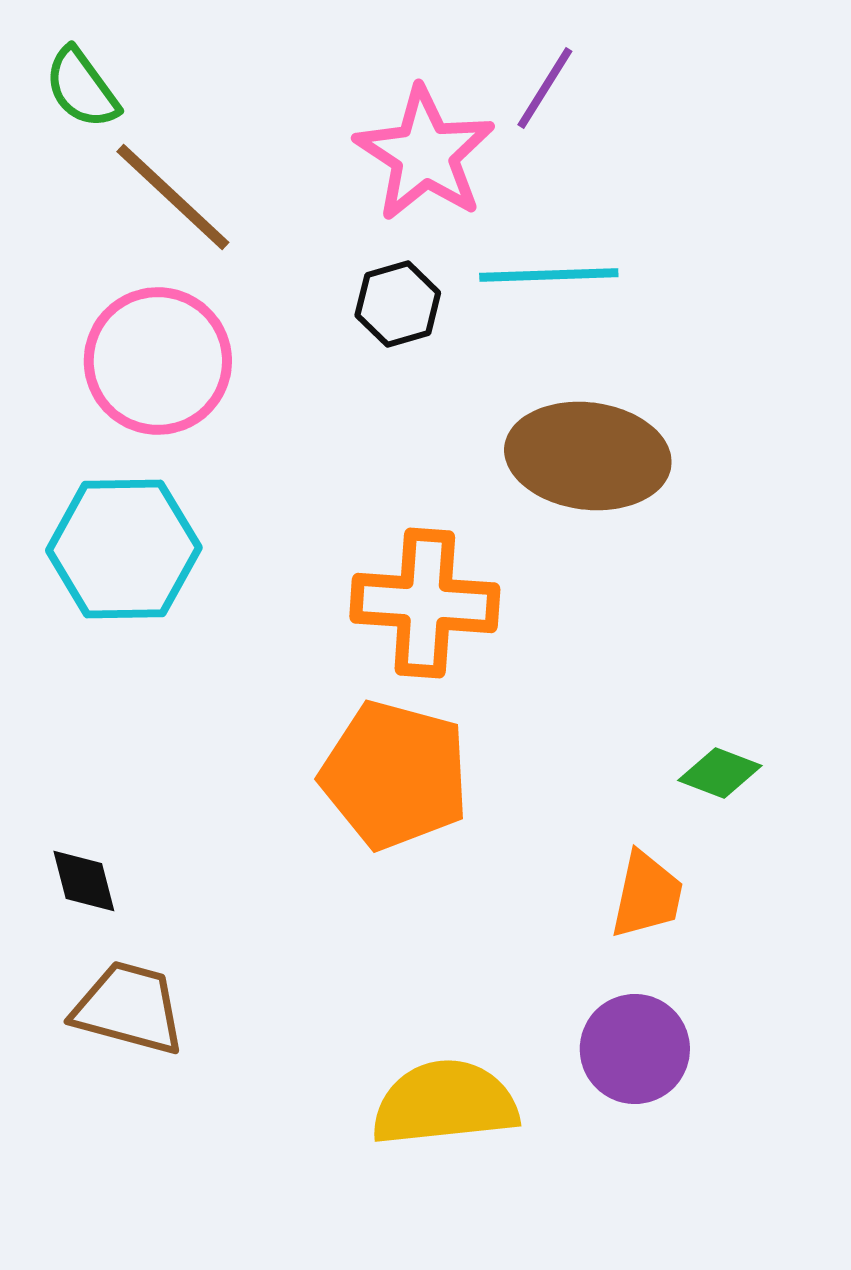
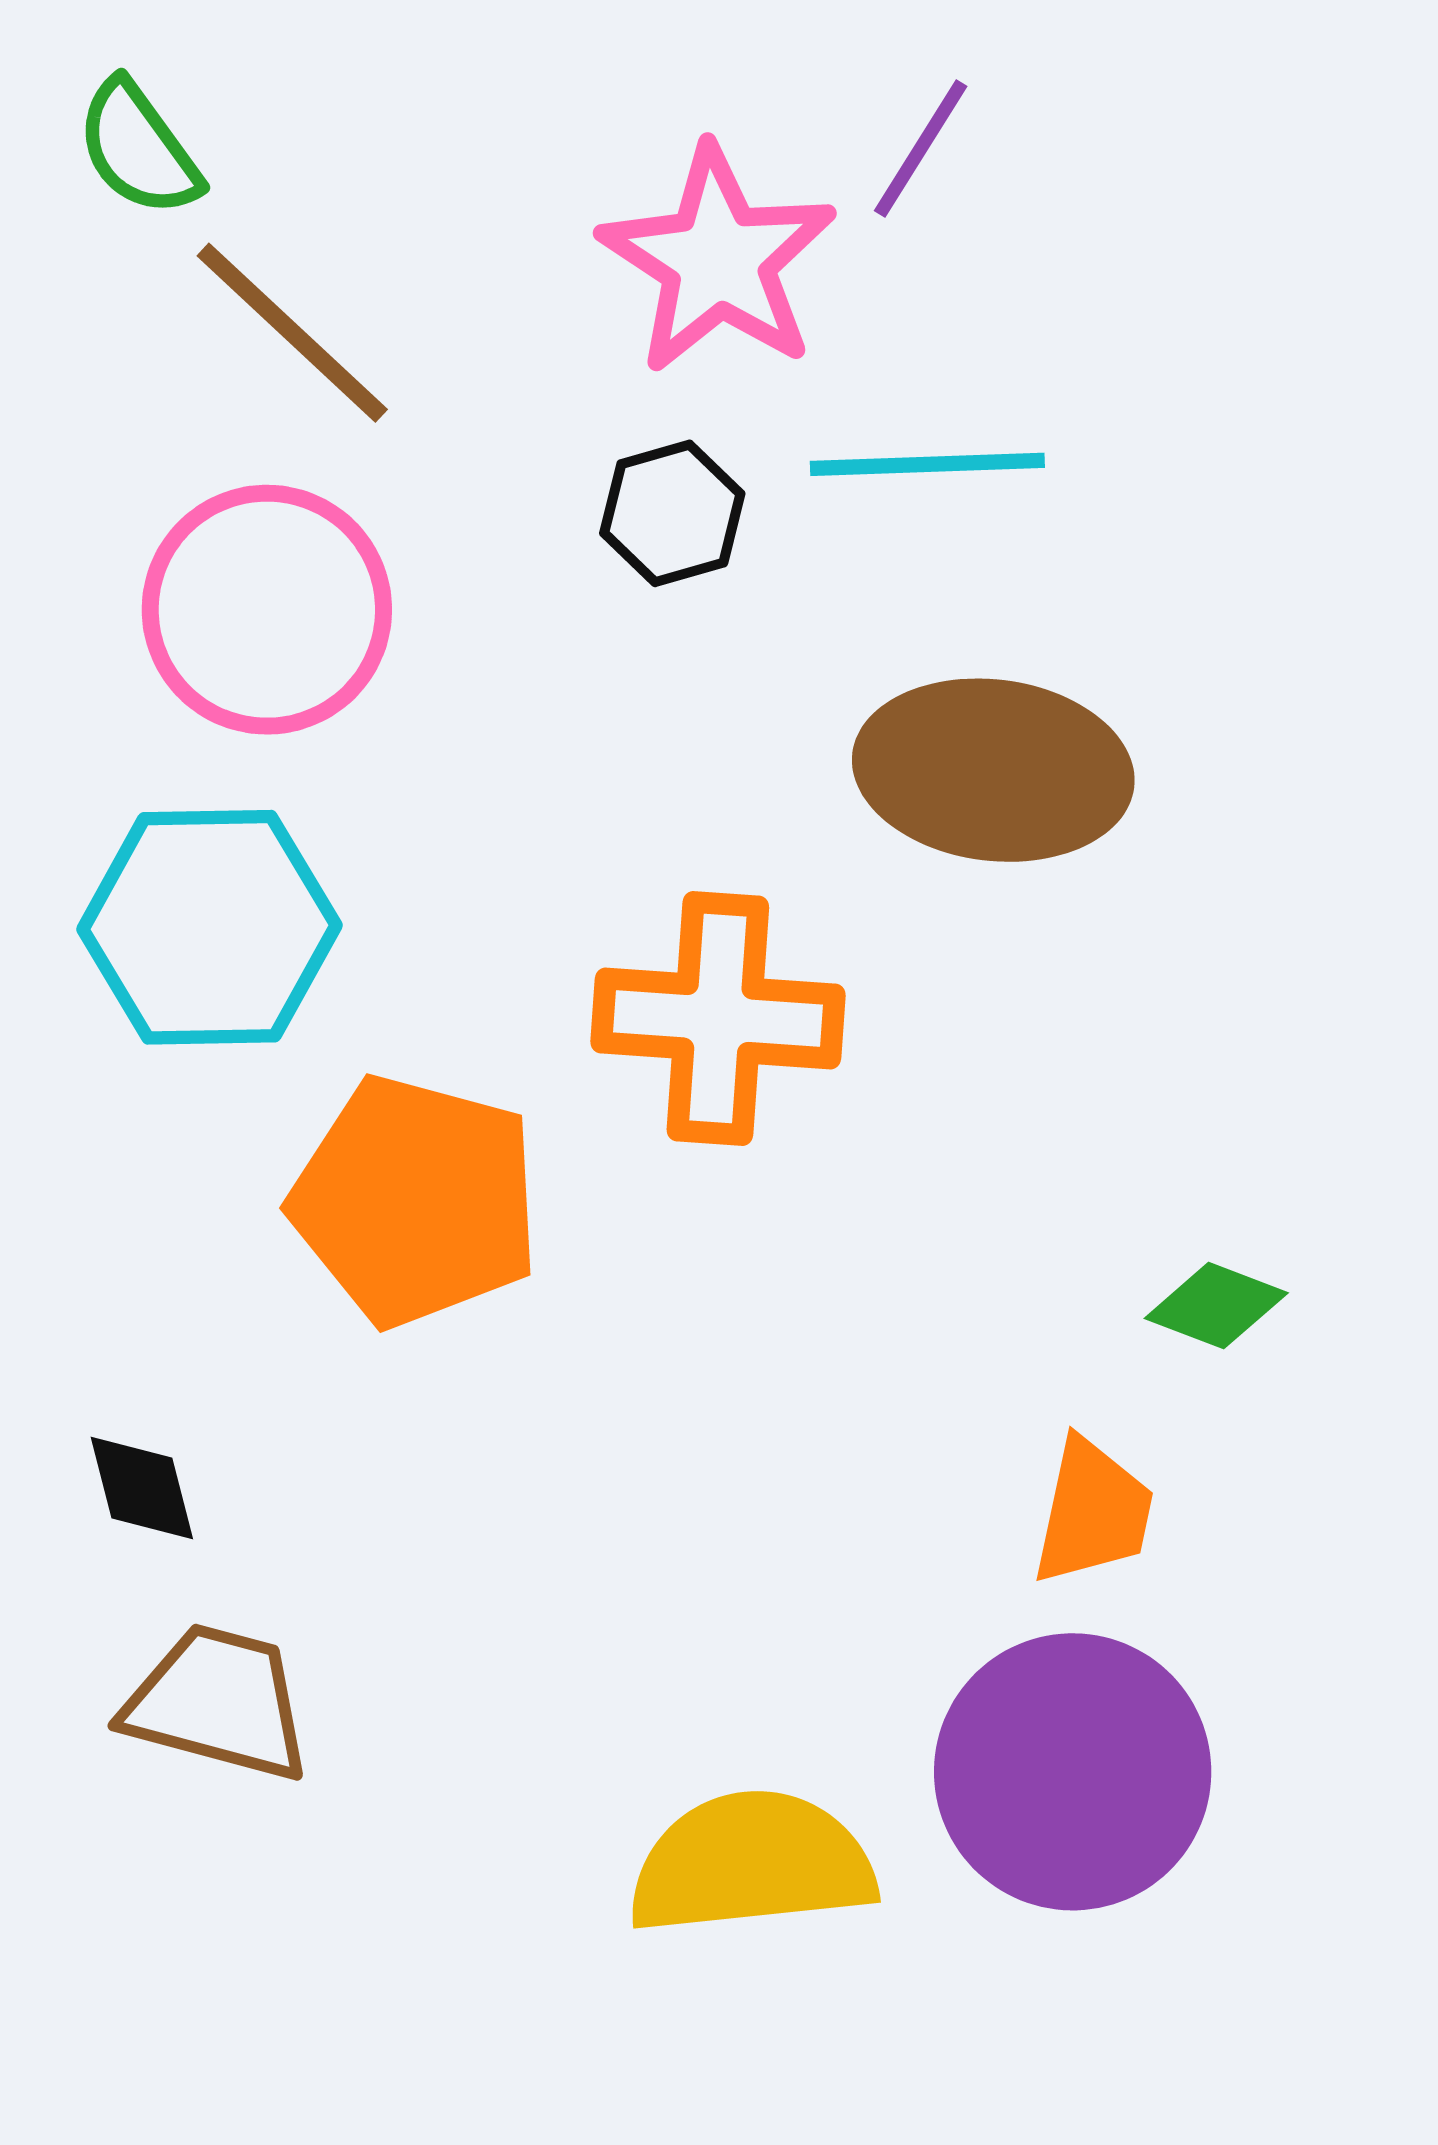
orange pentagon: (395, 775) -> (416, 1201), moved
purple circle: (635, 1049) -> (1073, 1772), size x1.5

